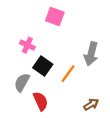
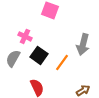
gray semicircle: (22, 82) -> (13, 58), moved

